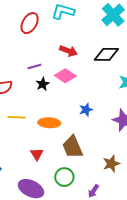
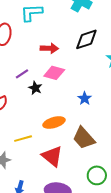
yellow line: (17, 117) -> (23, 139), moved
red triangle: (37, 154) -> (52, 156), size x1.6
green circle: (64, 177) -> (97, 175), moved

